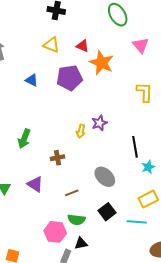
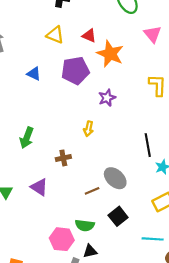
purple star: (99, 123) -> (107, 98), moved
brown line: (72, 193) -> (92, 191), moved
cyan line: (137, 222) -> (153, 239), moved

